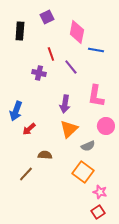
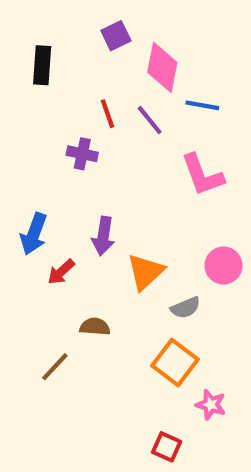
purple square: (47, 17) -> (116, 36), moved
purple line: (71, 67) -> (150, 120), moved
pink L-shape: (96, 96) -> (202, 175), moved, turned -30
purple arrow: (65, 104) -> (103, 236), moved
red square: (98, 212) -> (167, 447), moved, turned -32

